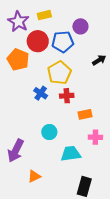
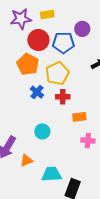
purple star: (18, 22) -> (21, 19), turned 30
orange pentagon: (18, 60) -> (28, 64), moved
cyan trapezoid: (71, 154) -> (52, 174), moved
orange triangle: (34, 176) -> (26, 160), moved

